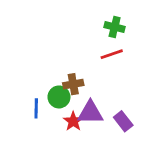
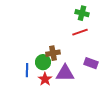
red star: (73, 121) -> (45, 79), moved
purple rectangle: (123, 121) -> (91, 63), moved, turned -32

